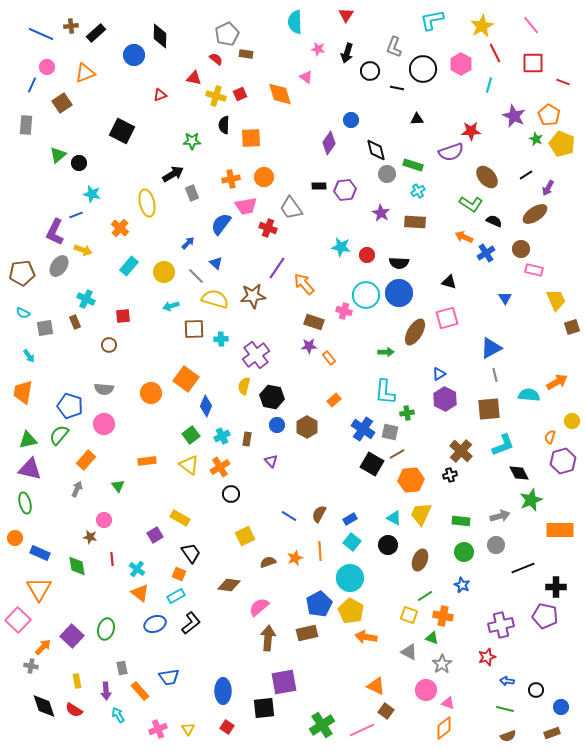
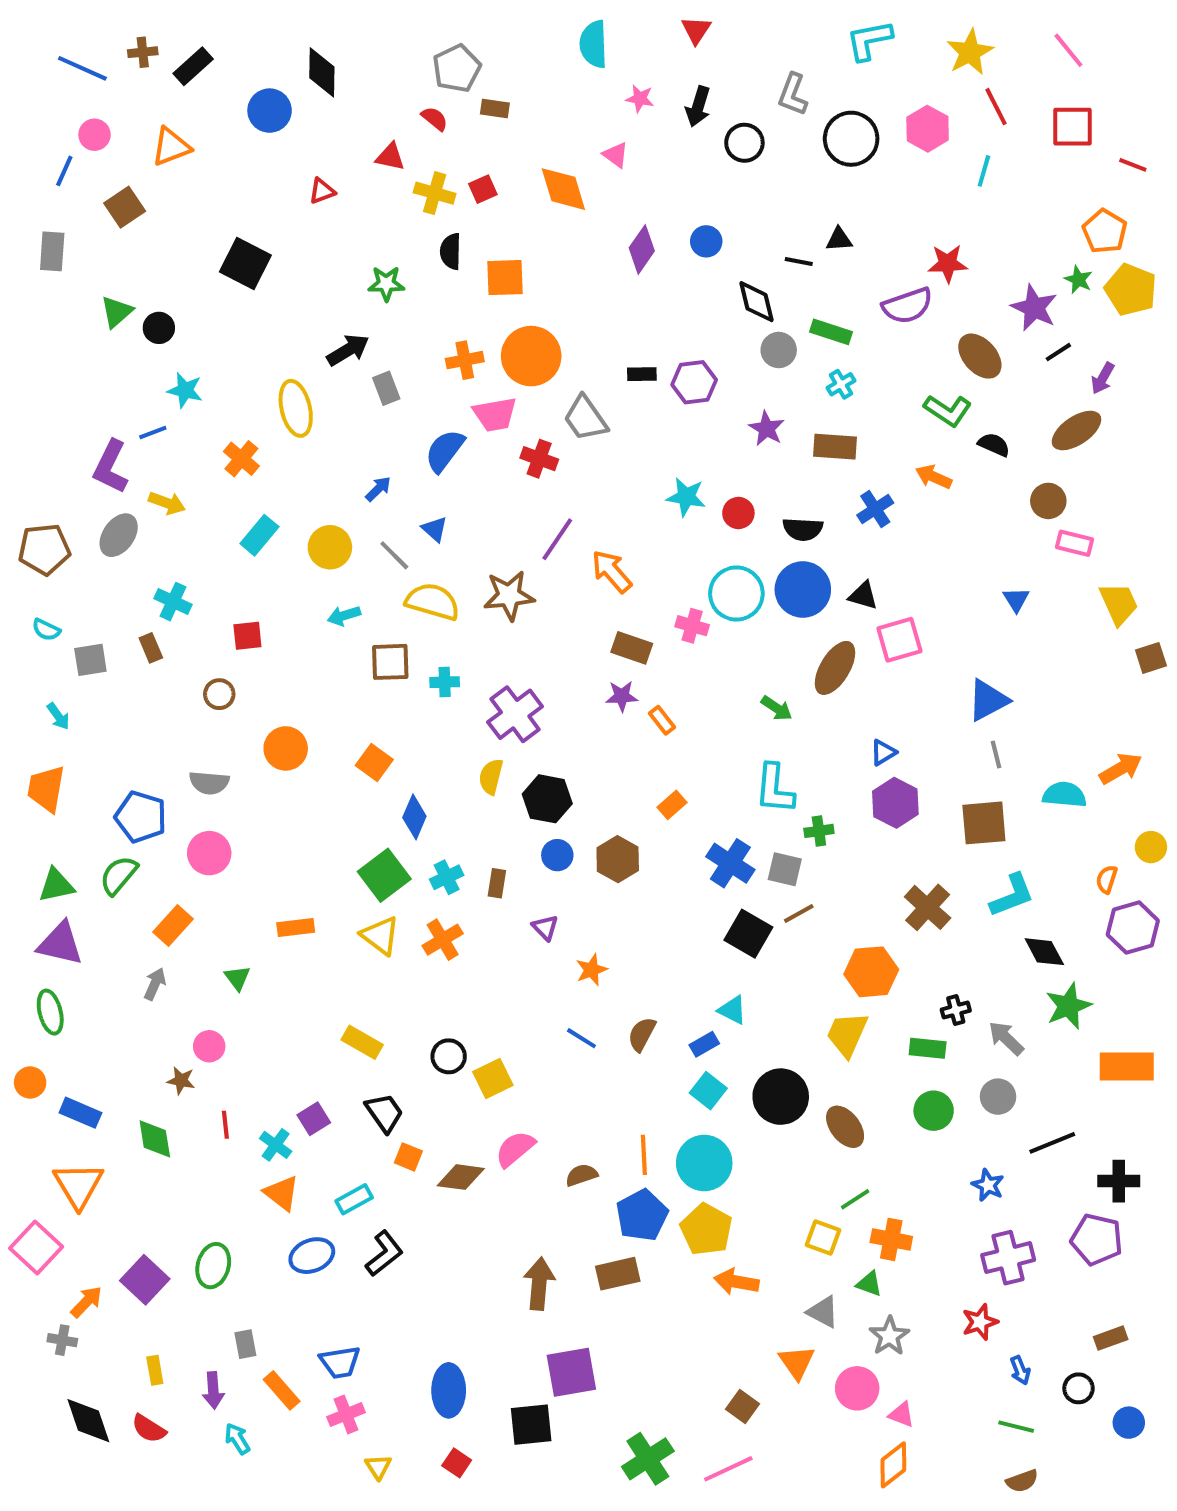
black line: (397, 88) -> (799, 261), moved
purple star: (514, 116) -> (1034, 308), moved
purple diamond: (329, 143) -> (642, 249), moved
orange circle: (264, 177) -> (531, 356), size x1.5
blue cross: (486, 253) -> (875, 509), moved
black triangle: (449, 282) -> (863, 596), moved
green arrow: (386, 352) -> (777, 708), turned 35
orange square: (186, 379) -> (374, 763), size x0.7
orange circle: (151, 393) -> (286, 748), moved
green square: (191, 435) -> (384, 875), size x1.4
black cross: (450, 475) -> (956, 1010), moved
orange hexagon: (411, 480) -> (871, 972), moved
black circle: (231, 494) -> (449, 1056), moved
gray arrow: (500, 516) -> (1006, 1038), turned -120
cyan triangle: (394, 518) -> (732, 1010), moved
purple square: (155, 535) -> (314, 1119), moved
black circle: (388, 545) -> (781, 1097), size x1.4
orange line: (320, 551) -> (644, 1155), moved
orange star: (295, 558) -> (592, 970), moved
brown ellipse: (420, 560) -> (845, 1127), turned -60
brown semicircle: (268, 562) -> (581, 1175), moved
orange square: (179, 574) -> (408, 1157), moved
blue star: (462, 585) -> (988, 1185), moved
pink semicircle: (259, 607) -> (515, 1149), moved
blue arrow: (507, 681) -> (1020, 1370), turned -120
orange triangle: (376, 686) -> (797, 1362), moved, turned 30
brown square: (386, 711) -> (742, 1406), moved
pink cross: (158, 729) -> (346, 1415), moved
brown rectangle: (552, 733) -> (1111, 1338), moved

